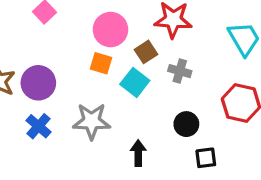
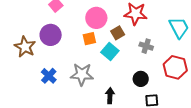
orange square: (101, 63) -> (89, 39), turned -32
gray cross: (180, 71) -> (146, 46), moved
purple circle: (38, 83) -> (51, 35), moved

